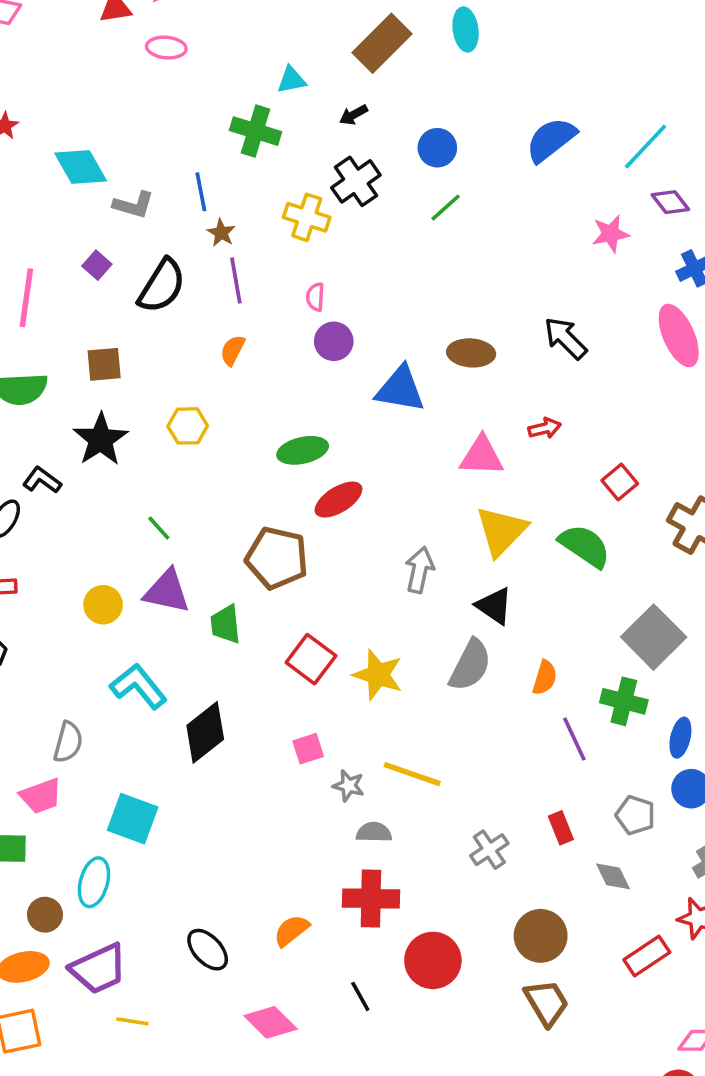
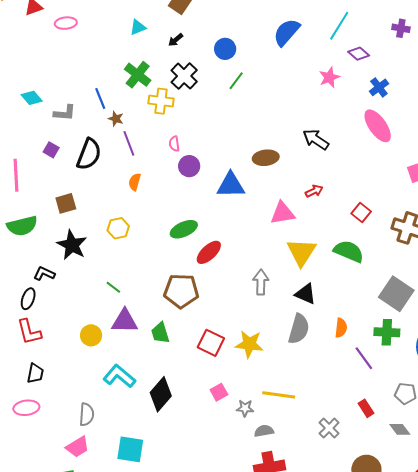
green cross: (255, 131) -> (138, 75), moved, turned 32
cyan diamond: (81, 167) -> (32, 98), size x0.7

